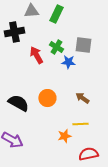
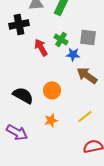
brown arrow: (82, 98) -> (87, 75), moved, size x1.5
yellow line: (80, 124) -> (85, 116), turned -35
orange star: (64, 136) -> (51, 120), moved

